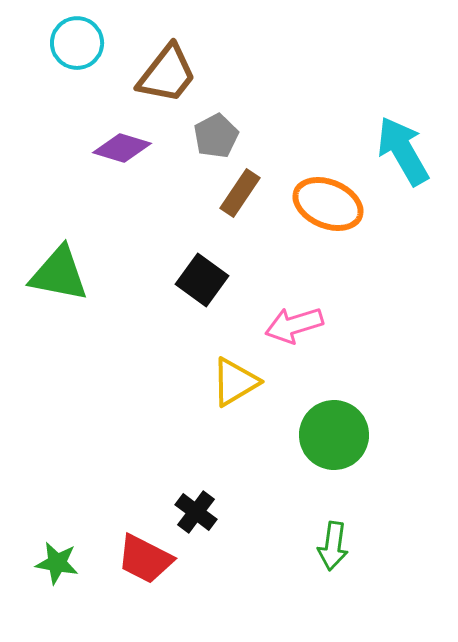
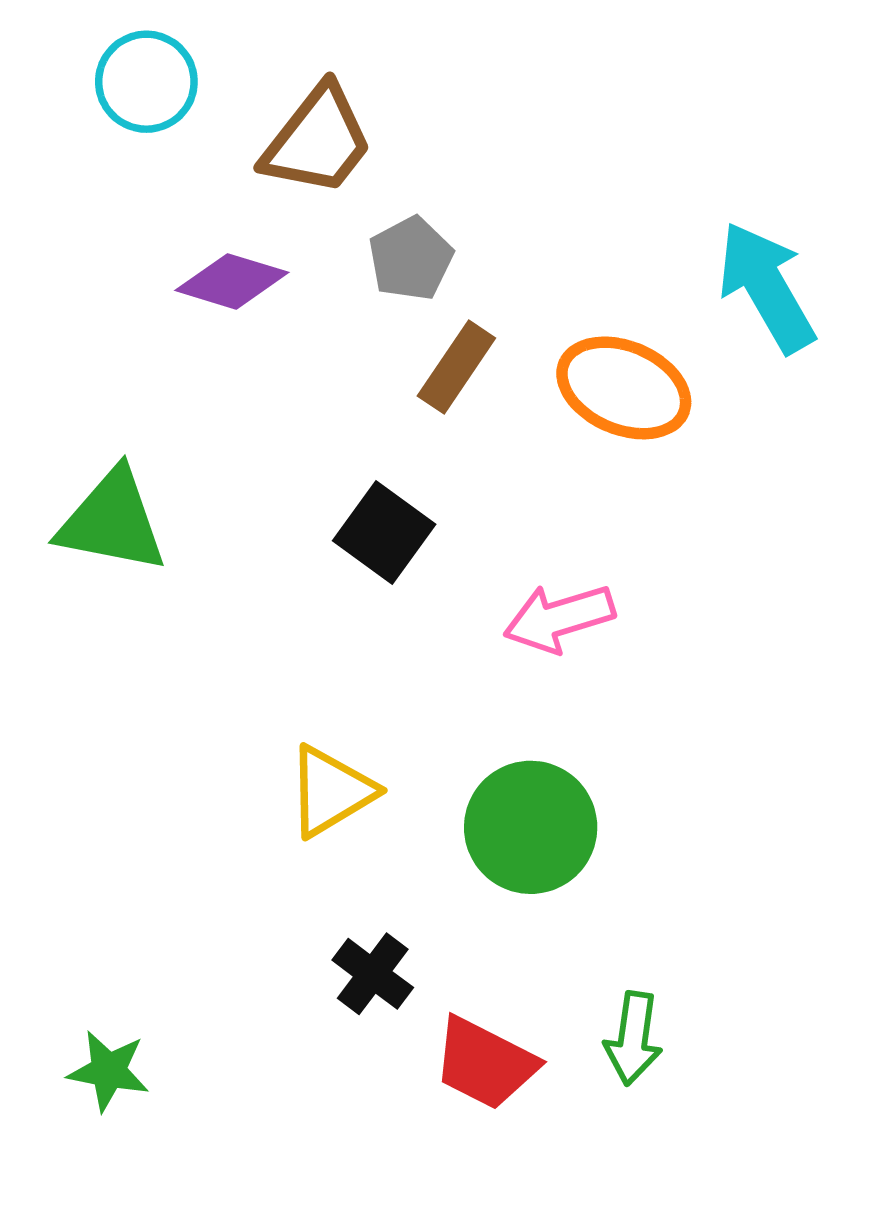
yellow triangle: (235, 382) -> (331, 791), moved
green circle: (334, 435) -> (531, 827), moved
red trapezoid: (145, 559) -> (485, 1063), moved

